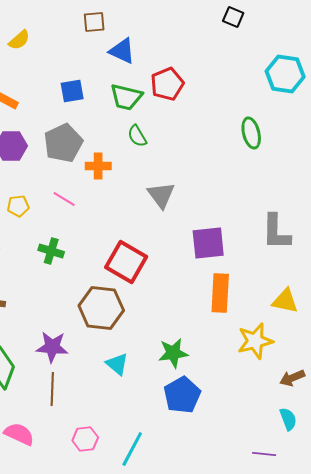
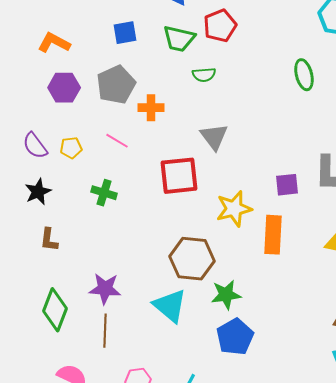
green semicircle: (137, 136) -> (204, 75), moved, turned -65
purple square: (208, 243) -> (287, 185), moved, size x0.7
red square: (126, 262) -> (179, 176), moved, turned -36
brown hexagon: (101, 308) -> (192, 259), moved
yellow star: (255, 341) -> (234, 209), moved
cyan triangle: (117, 364) -> (170, 306), size x1.5

